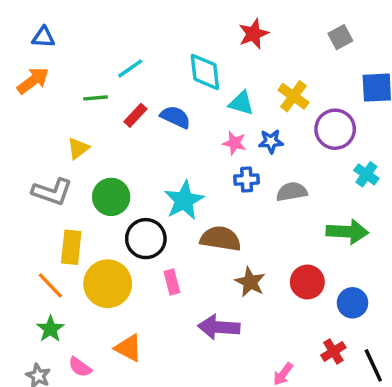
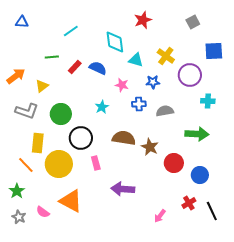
cyan line: (130, 68) -> (71, 31), moved
orange arrow: (33, 81) -> (16, 76), moved
pink star: (234, 143) -> (122, 85), moved
cyan cross: (366, 174) -> (208, 101), turned -32
cyan star: (184, 200) -> (102, 107), moved, size x0.6
brown star: (250, 282) -> (150, 147), moved
green star: (50, 329) -> (17, 191), moved
orange triangle: (128, 348) -> (71, 201), size x1.4

